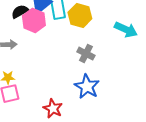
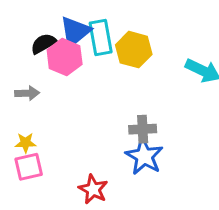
gray cross: (86, 54) -> (143, 129), moved, turned -30

